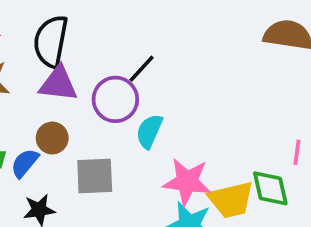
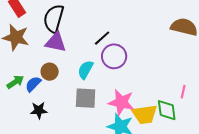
purple circle: (115, 99) -> (114, 56), moved
cyan semicircle: (149, 131) -> (85, 70), moved
gray square: (95, 176) -> (86, 98), moved

